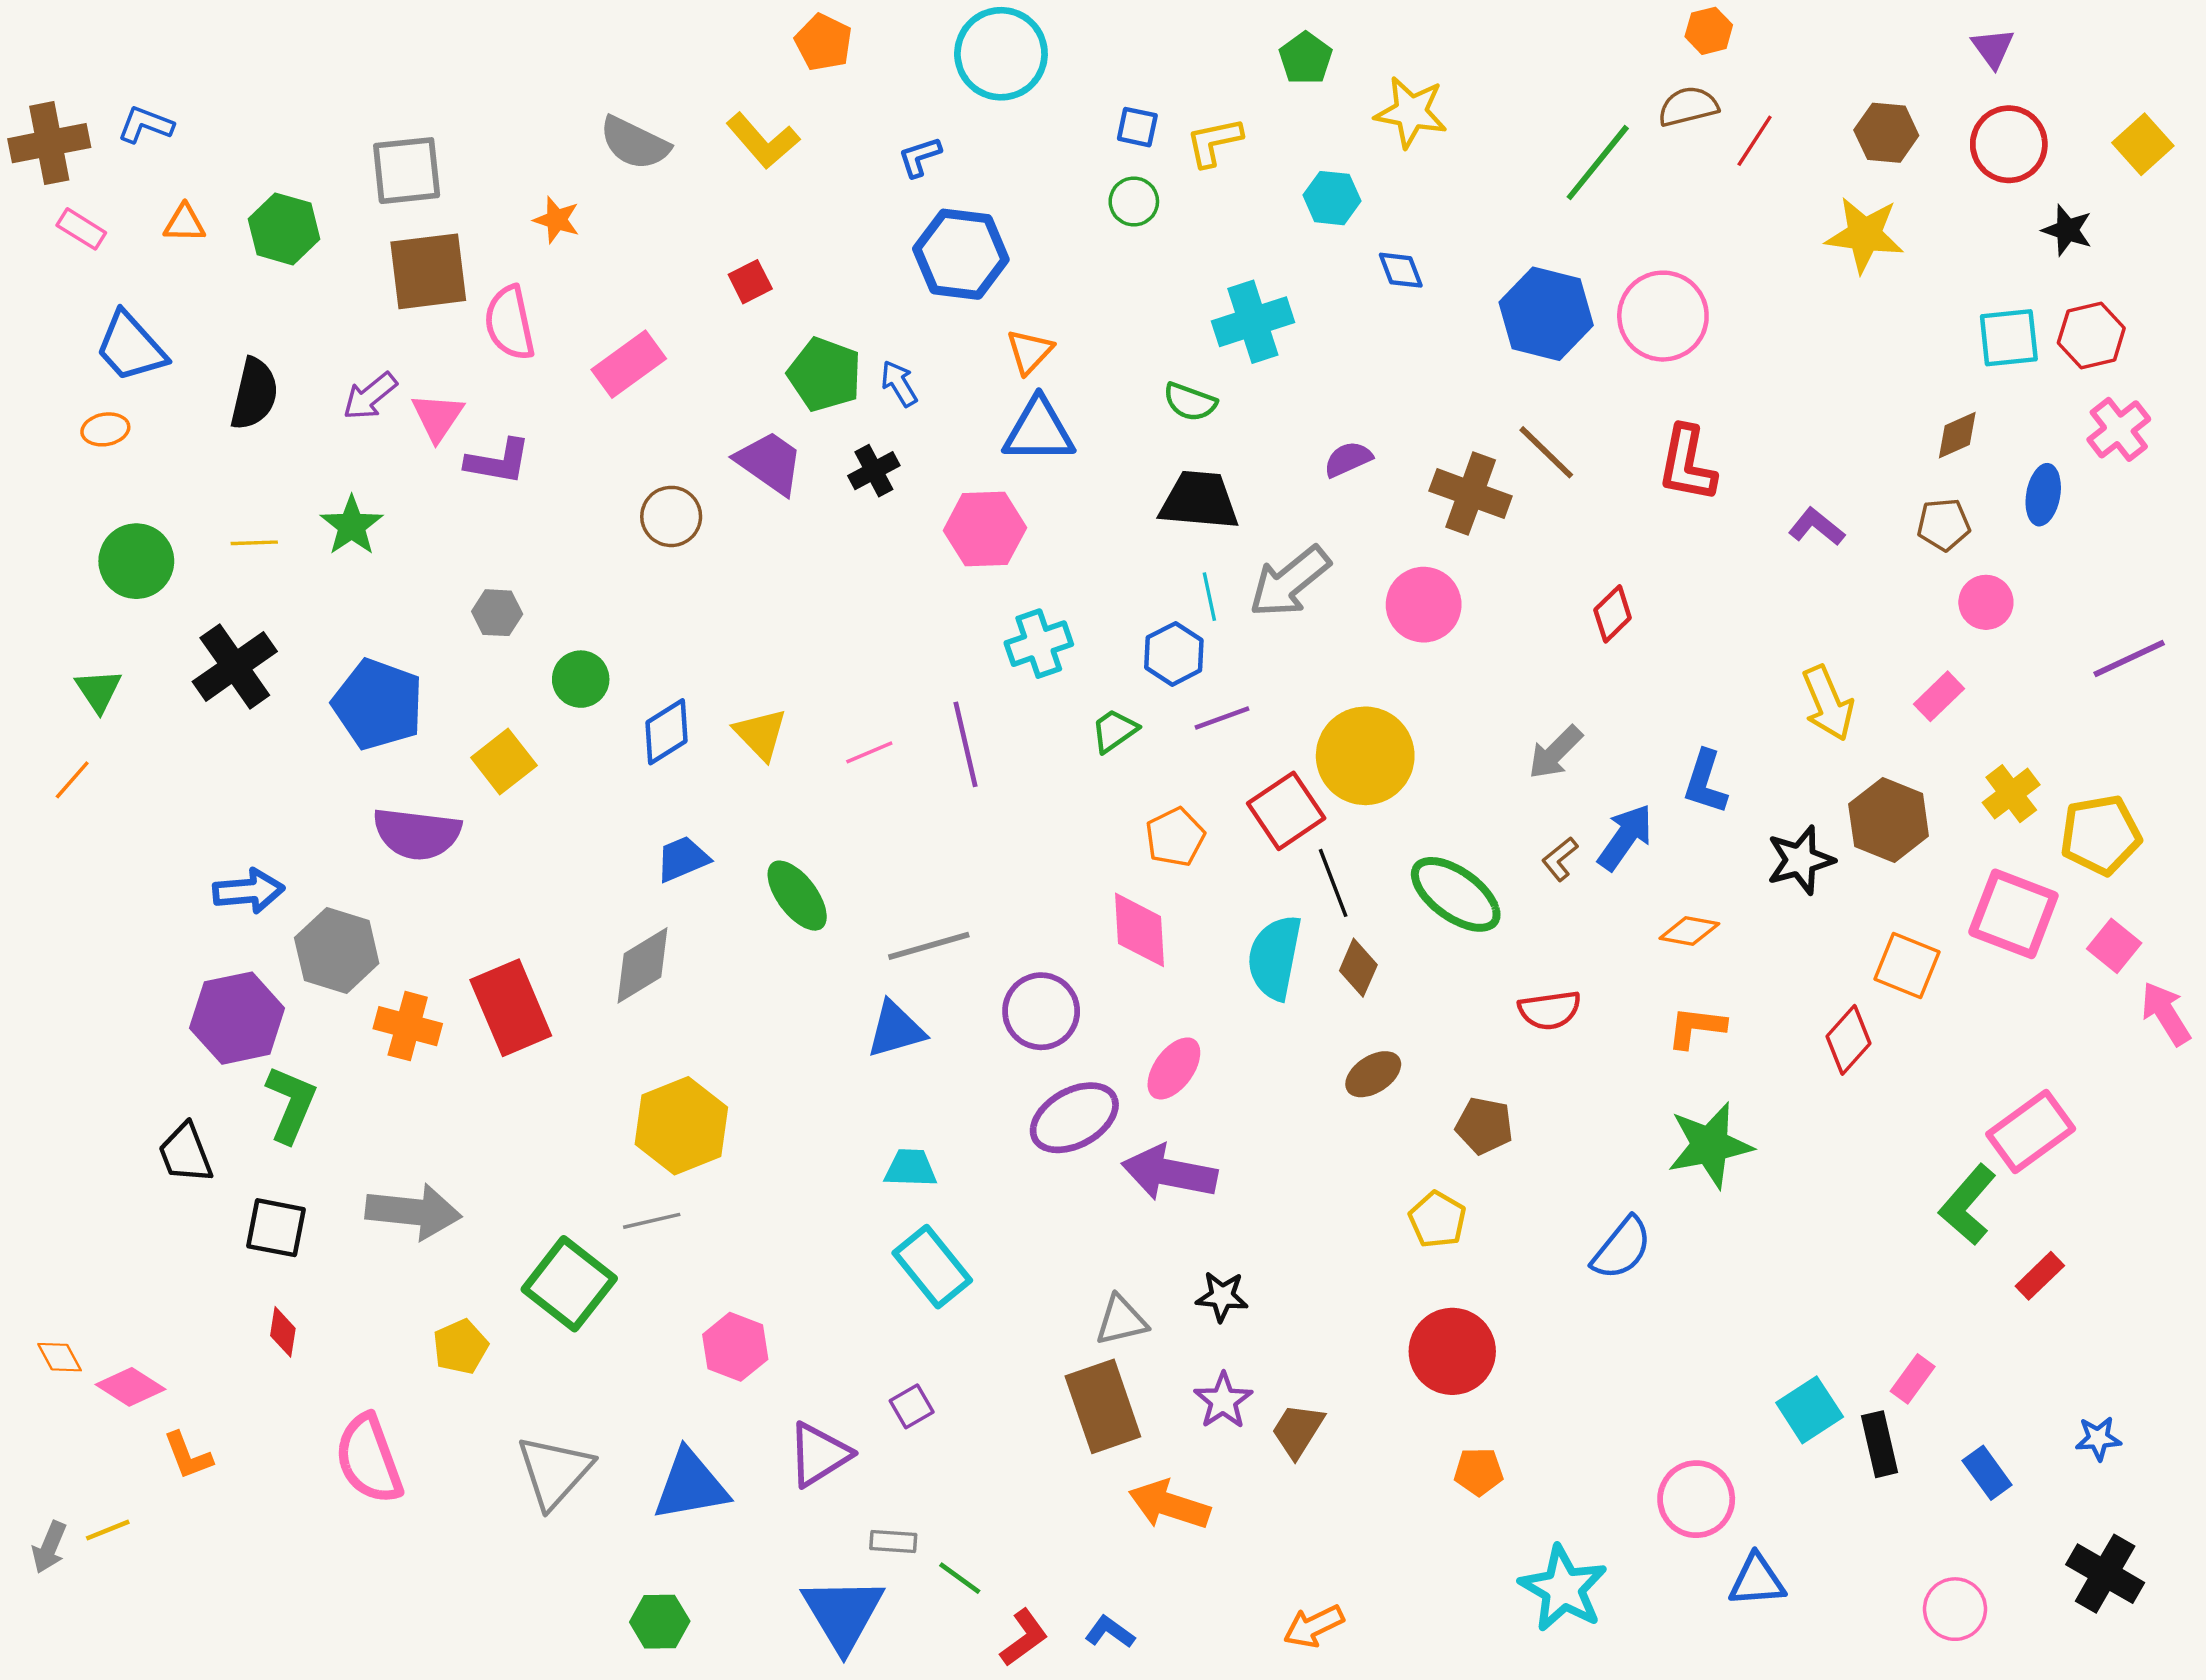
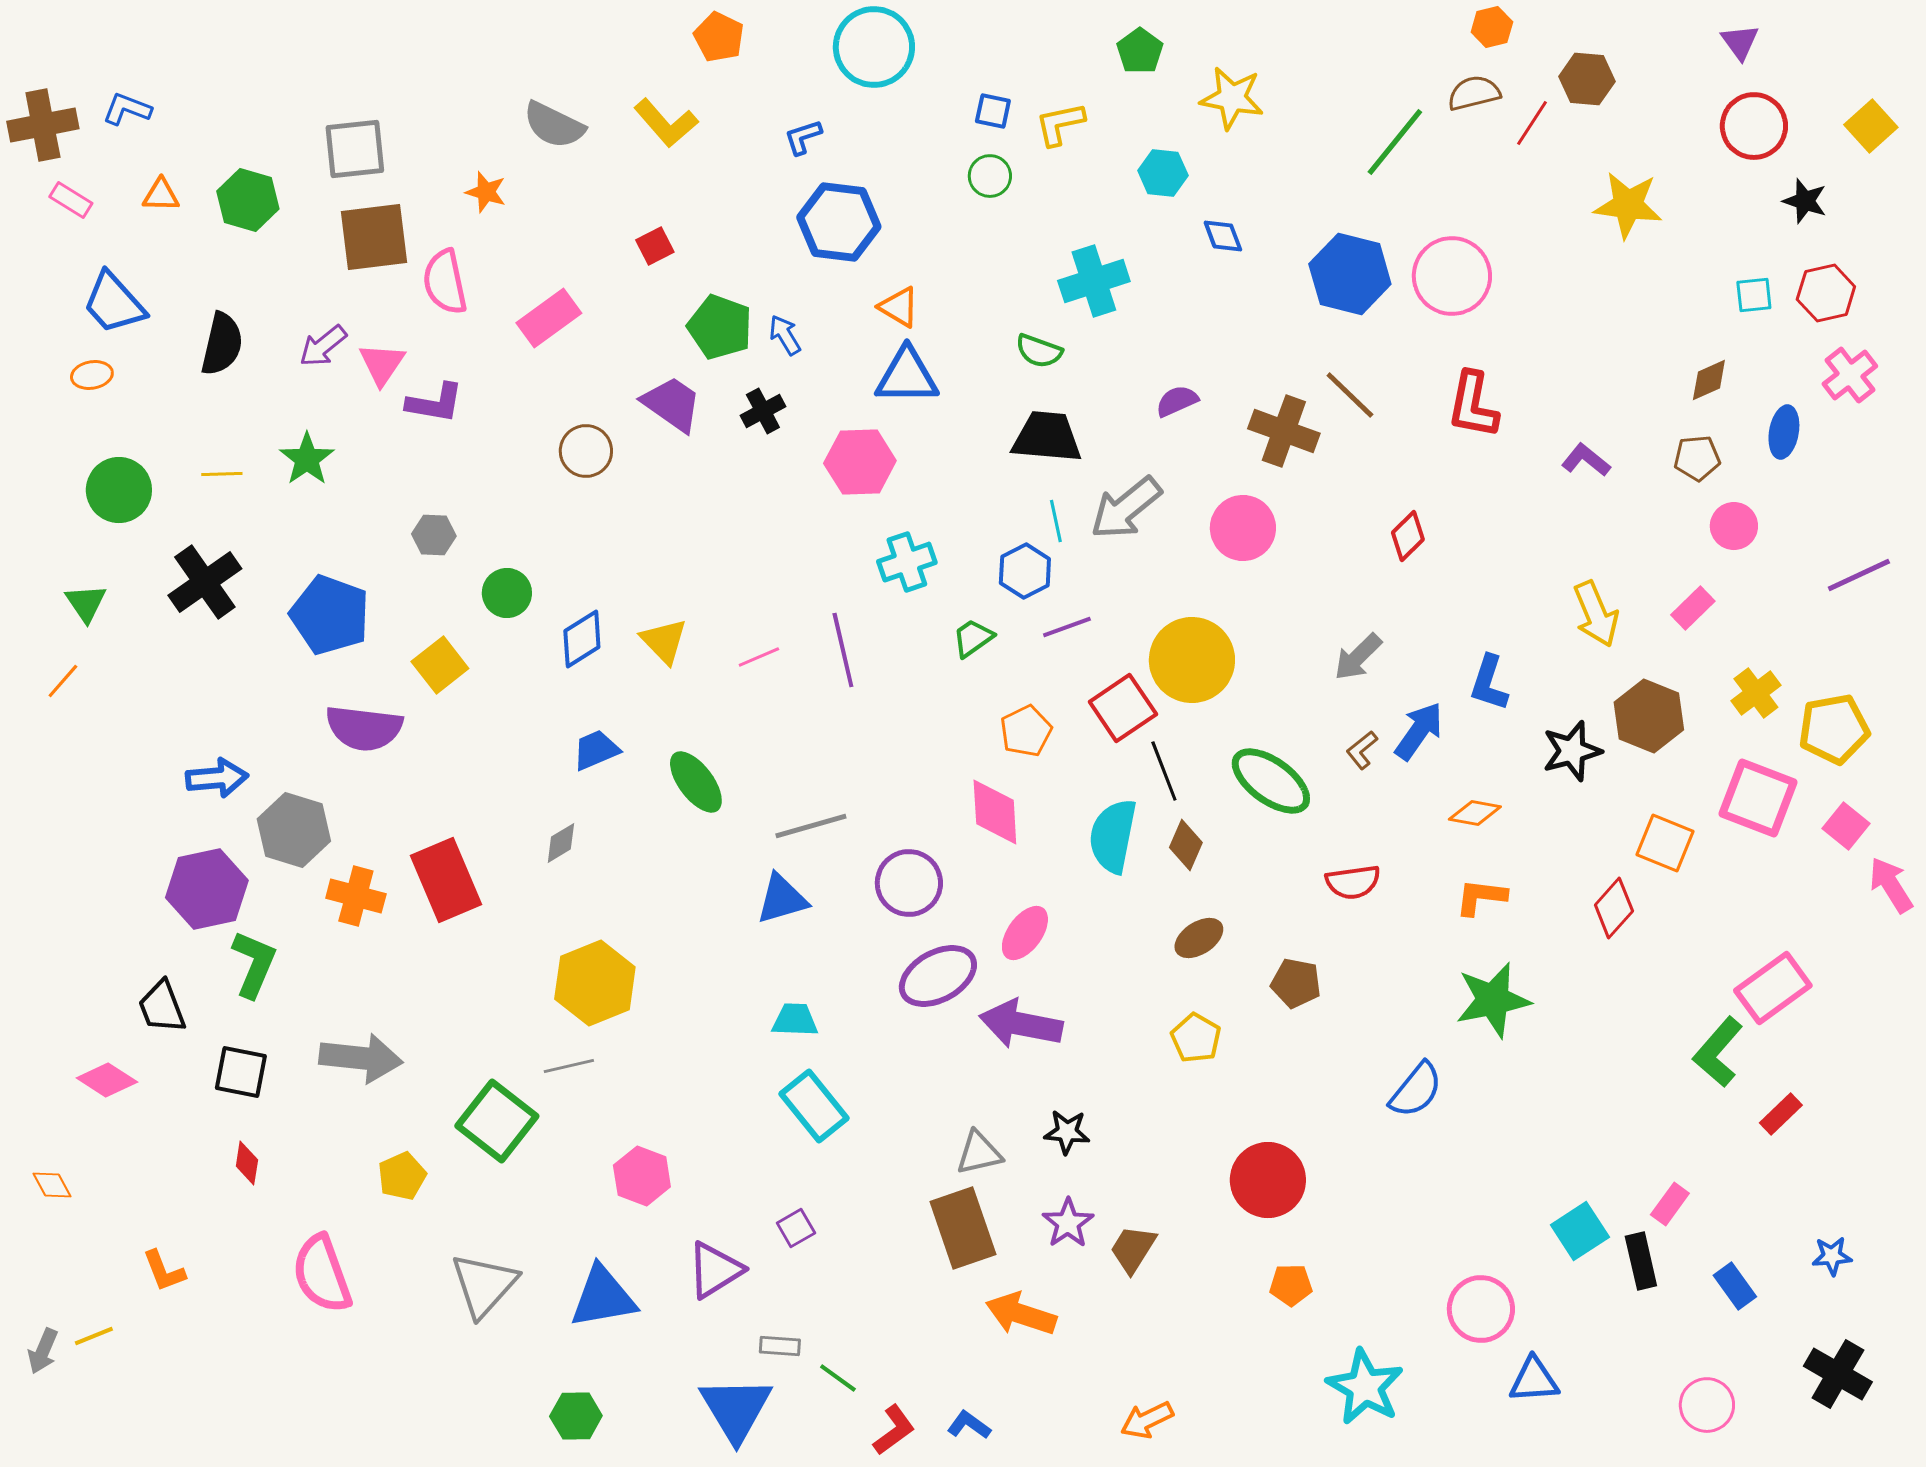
brown hexagon: (1886, 133) -> (1587, 79), moved
cyan square: (2009, 338) -> (1754, 295), size x0.7
orange triangle: (1030, 352) -> (899, 307), turned -42
gray diamond: (643, 965) -> (561, 843), size x0.6
yellow pentagon: (1437, 1220) -> (1196, 1038), moved
pink diamond: (131, 1387) -> (107, 1080), moved

